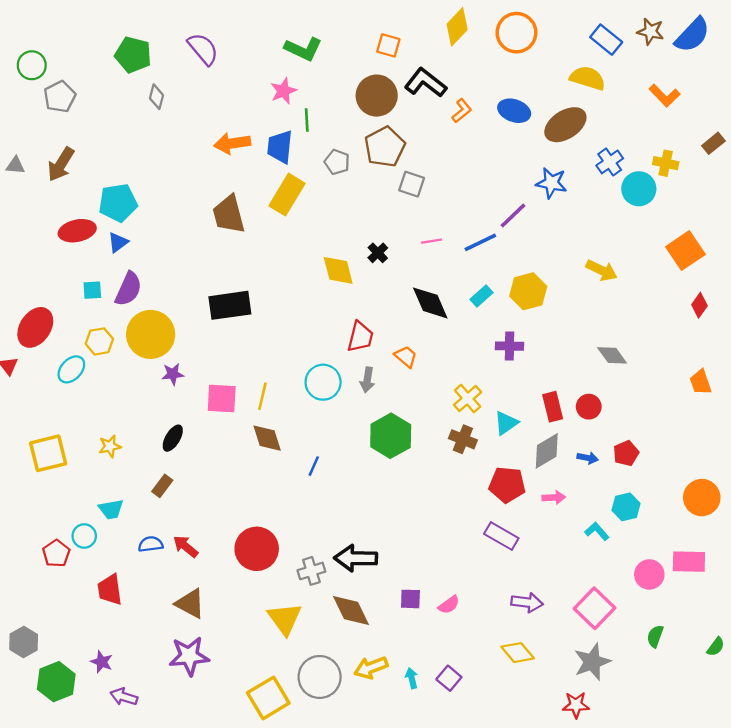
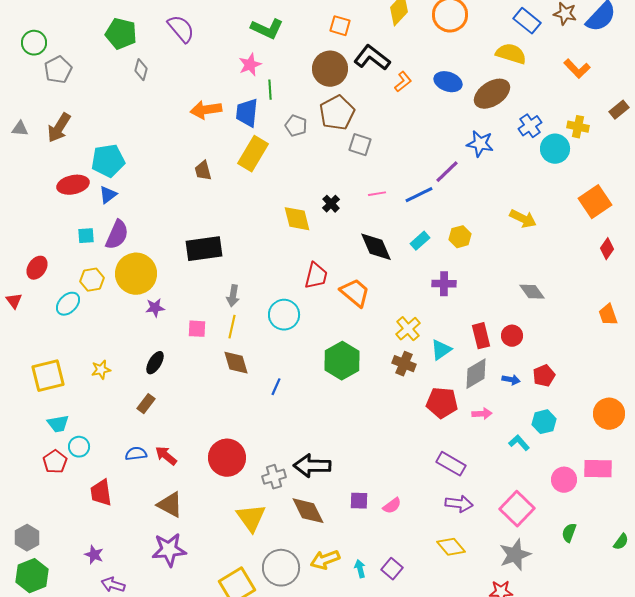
brown trapezoid: (229, 214) -> (203, 171), size x0.6
yellow hexagon: (528, 291) -> (460, 237), size x0.7
red ellipse: (35, 327) -> (37, 268), size x0.7
orange trapezoid: (406, 357) -> (355, 293), size x1.5
gray arrow: (367, 380) -> (233, 296), moved
pink square: (222, 399) -> (197, 329), size x0.7
cyan trapezoid: (111, 509) -> (58, 424), moved
purple rectangle: (501, 536) -> (451, 464), moved
green hexagon: (56, 682) -> (32, 576), moved

